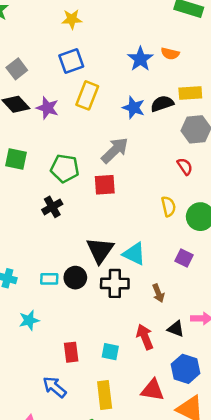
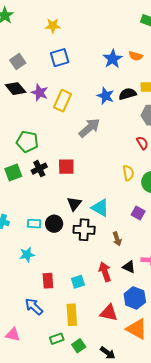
yellow star: (72, 19) -> (53, 26), moved
yellow rectangle: (87, 95) -> (63, 101), moved
green square: (16, 159) -> (13, 173), moved, turned -36
green pentagon: (65, 168) -> (27, 142), moved
red square: (105, 185) -> (66, 167), moved
black triangle: (100, 250) -> (74, 204), size x0.7
cyan star: (29, 320) -> (27, 255), moved
cyan square: (110, 352) -> (78, 282), turned -32

